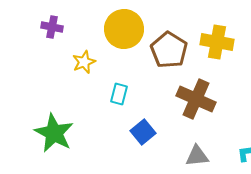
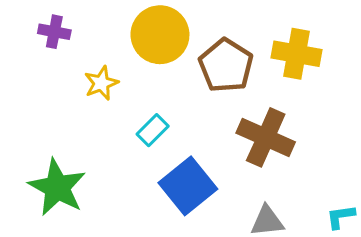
cyan rectangle: (119, 94) -> (153, 130), turned 30
blue square: (143, 132) -> (188, 186), size x1.5

